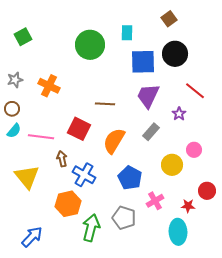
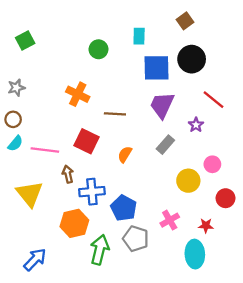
green circle: (90, 45) -> (99, 49), size x0.6
orange cross: (49, 86) -> (78, 94), moved
orange semicircle: (114, 141) -> (125, 154), size x0.6
blue cross: (84, 175) -> (92, 192), turned -35
blue pentagon: (130, 178) -> (124, 208), moved
red circle: (207, 191) -> (226, 198), moved

